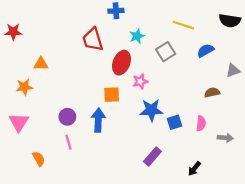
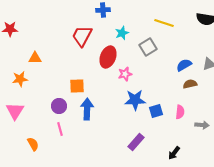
red trapezoid: (93, 39) -> (82, 36), turned 45
blue semicircle: (205, 51) -> (184, 65), moved
orange square: (112, 95) -> (77, 86), moved

